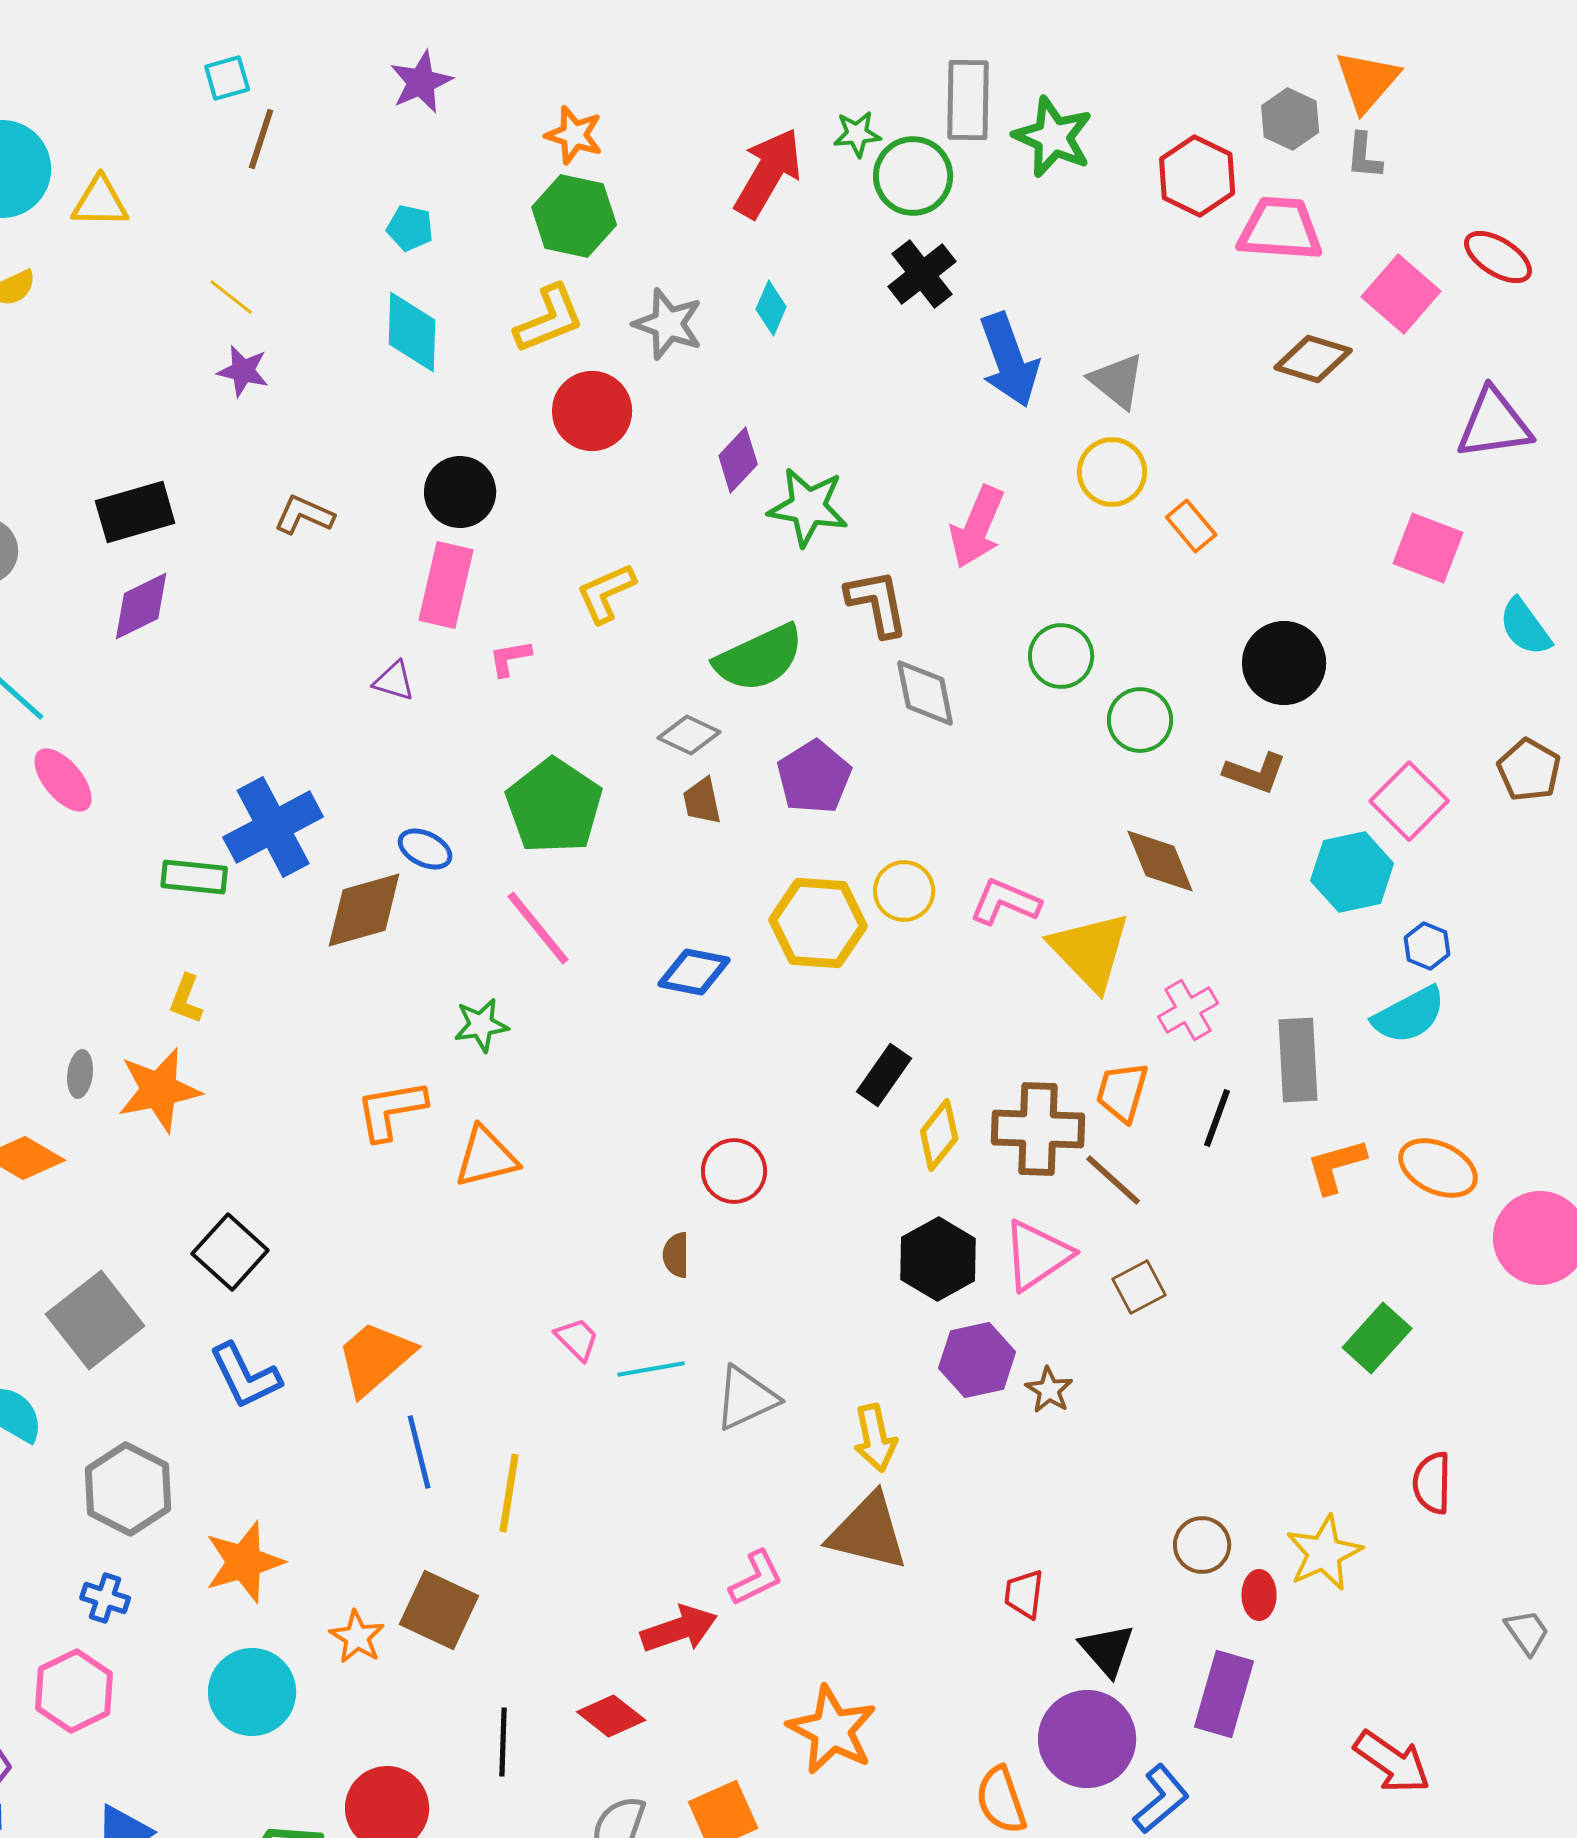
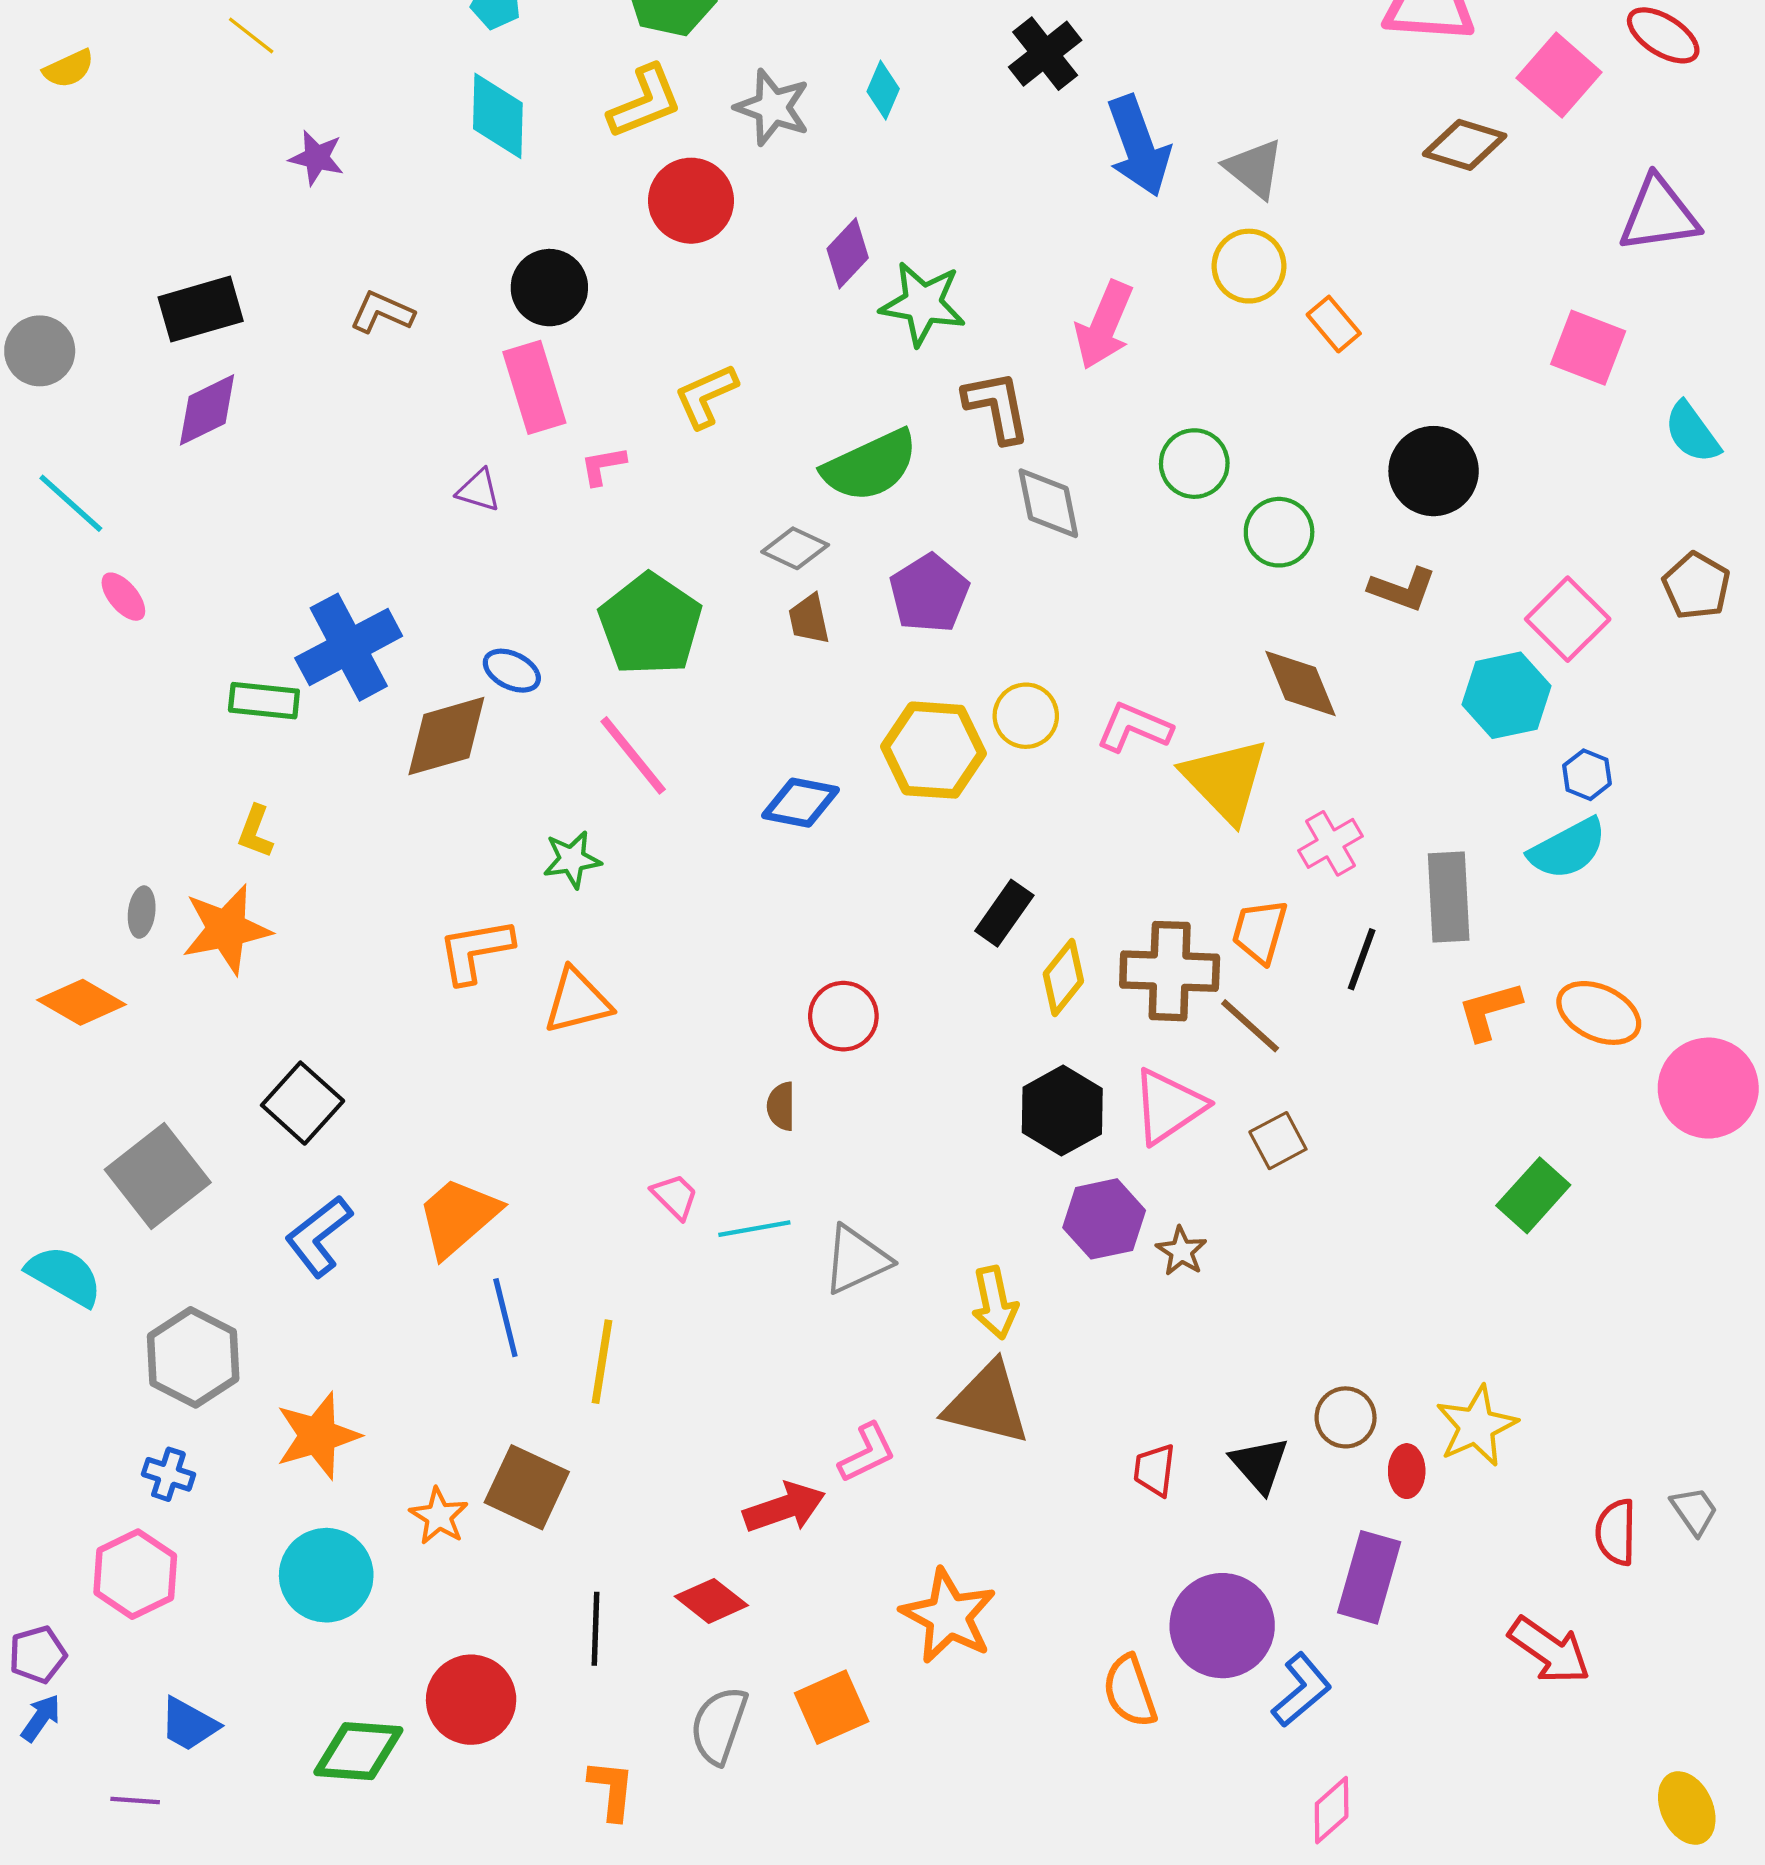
yellow line: (231, 297) -> (251, 35), moved
pink rectangle: (446, 585) -> (534, 387), turned -30
pink ellipse: (63, 780) -> (123, 597), size x0.7
blue L-shape: (245, 1376) -> (319, 1236), turned 78
red semicircle: (1432, 1483) -> (1616, 1532), moved
black triangle: (1107, 1650) -> (1260, 1465), moved

